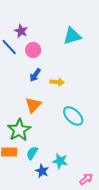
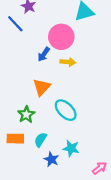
pink circle: (33, 50) -> (61, 37), moved, size x1.5
cyan ellipse: (73, 116) -> (66, 110), moved
green star: (19, 130) -> (26, 114), size x0.7

